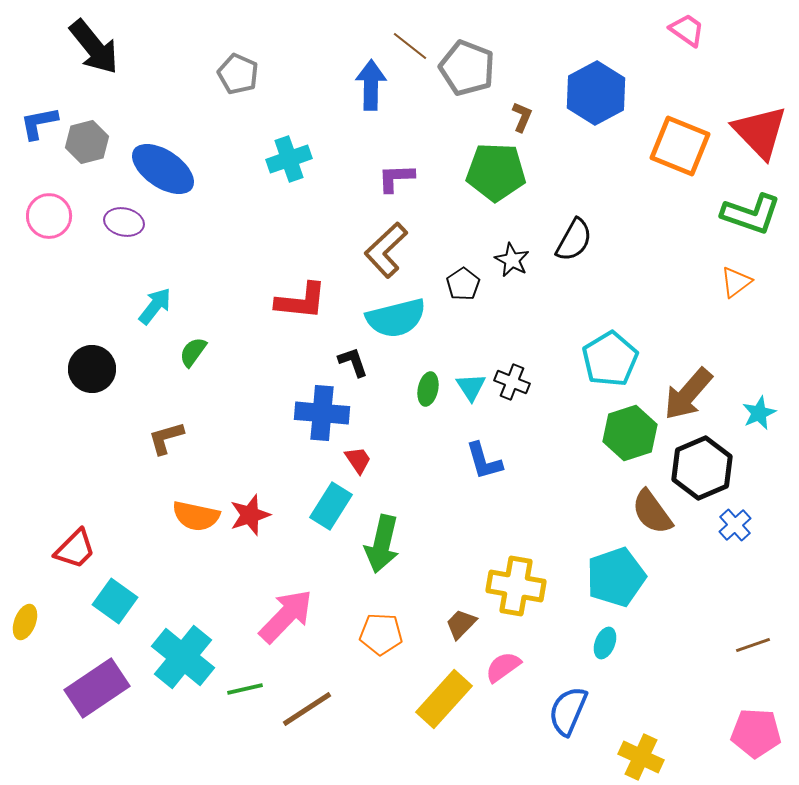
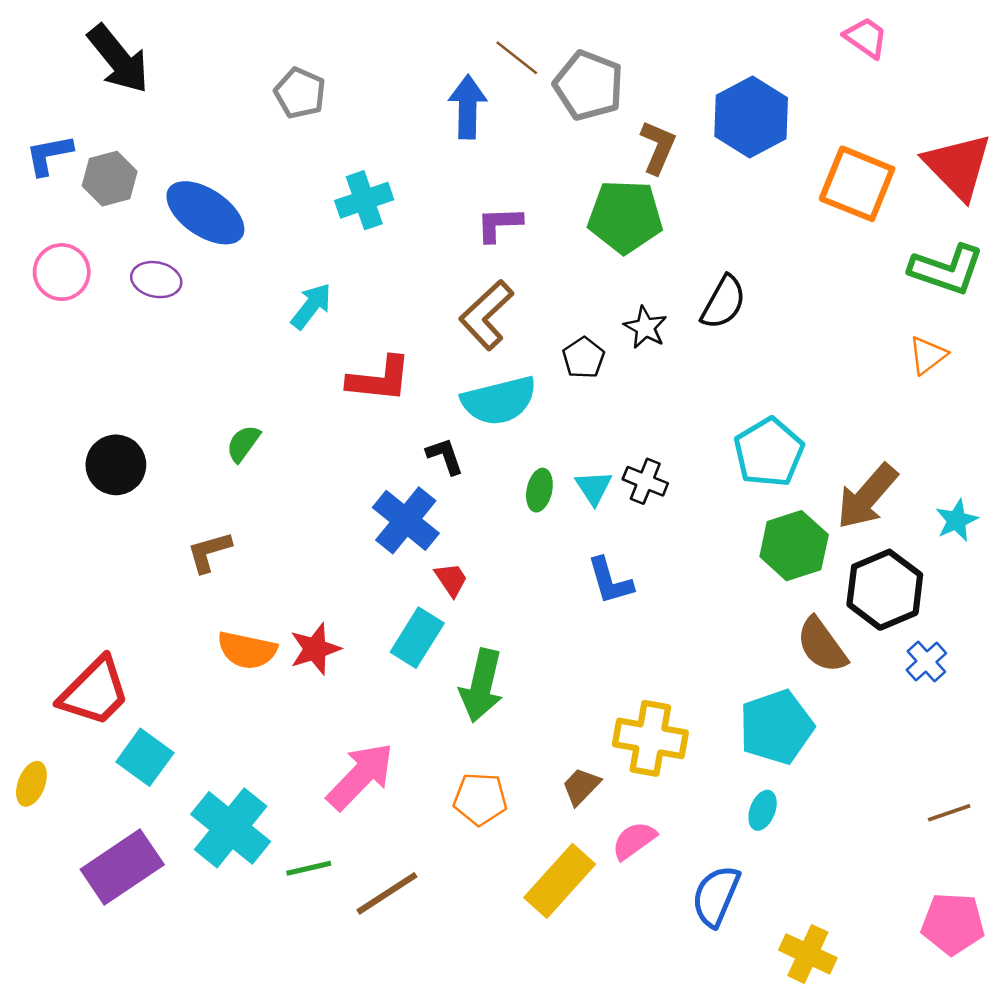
brown L-shape: (522, 117) -> (658, 147), size x1.4
cyan arrow: (155, 306) -> (311, 306), moved
blue cross: (322, 413) -> (406, 520), turned 34
red trapezoid: (75, 549) -> (94, 692), size x1.4

